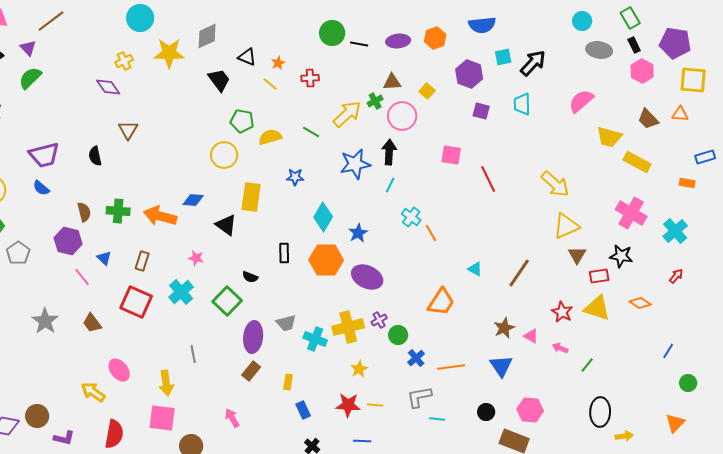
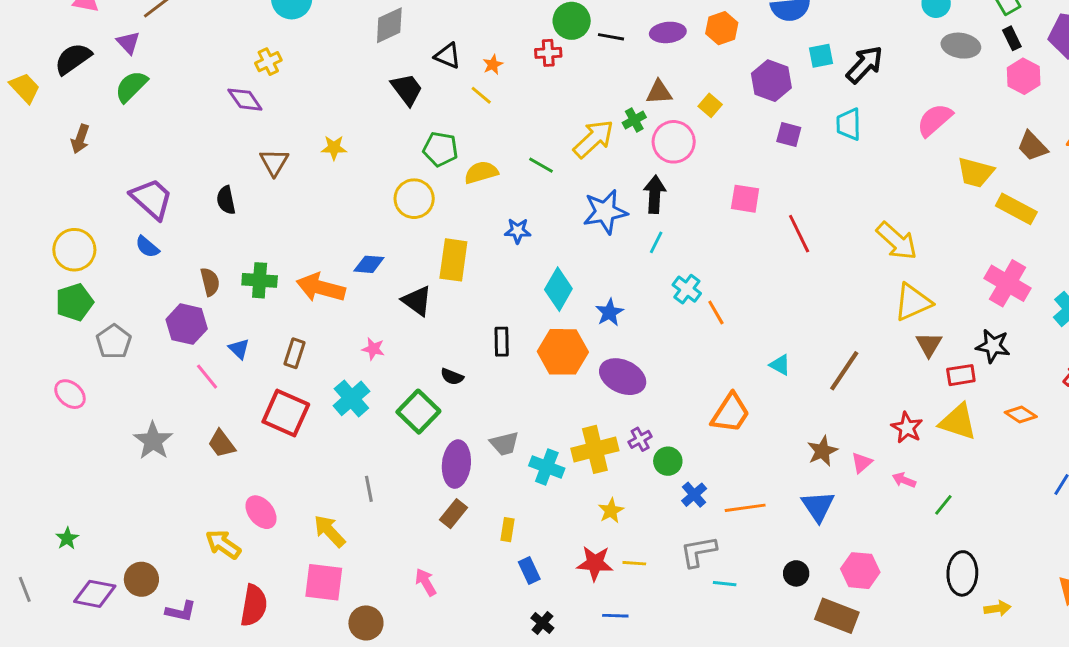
yellow star: (169, 53) -> (334, 148), moved, size x0.6
red cross: (310, 78) -> (548, 53), moved
purple trapezoid: (44, 155) -> (152, 199), turned -124
pink triangle: (531, 336) -> (862, 463), turned 49
yellow arrow: (166, 383) -> (330, 531), turned 145

